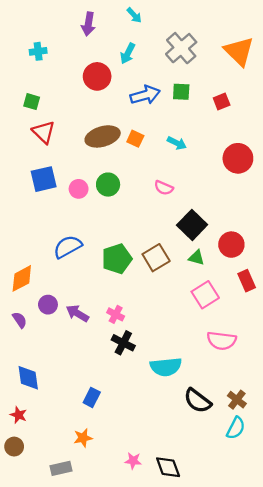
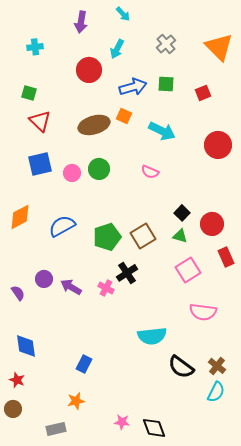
gray cross: (181, 48) -> (166, 44), size x0.7
orange square: (135, 139) -> (124, 116), moved
cyan arrow: (177, 143) -> (162, 131), size x1.5
black square: (192, 225) -> (182, 213), moved, size x0.6
orange diamond: (22, 278) -> (20, 217), moved
black cross: (123, 343) -> (127, 273), moved, turned 30

